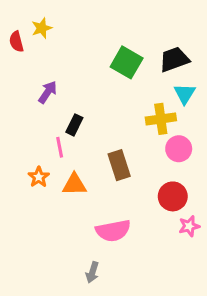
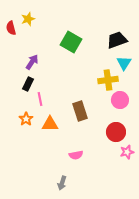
green square: (127, 62) -> (71, 42), moved
black rectangle: (74, 125) -> (28, 84), moved
pink semicircle: (113, 231) -> (76, 155), size x0.6

